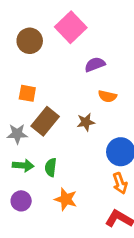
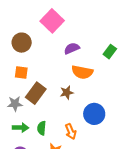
brown circle: (30, 41) -> (22, 43), moved
orange semicircle: (107, 96) -> (82, 72), size x1.5
orange arrow: (120, 183) -> (71, 131), moved

